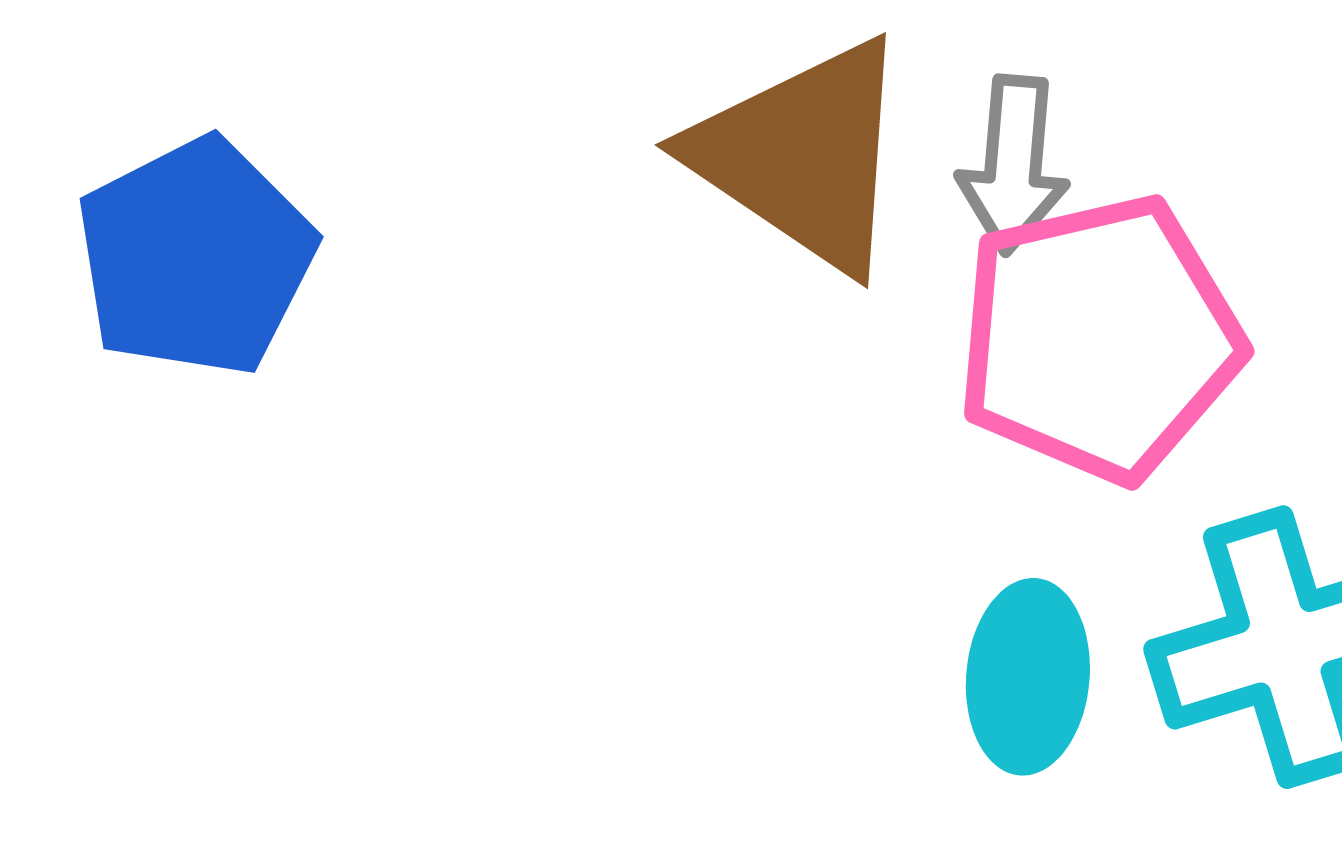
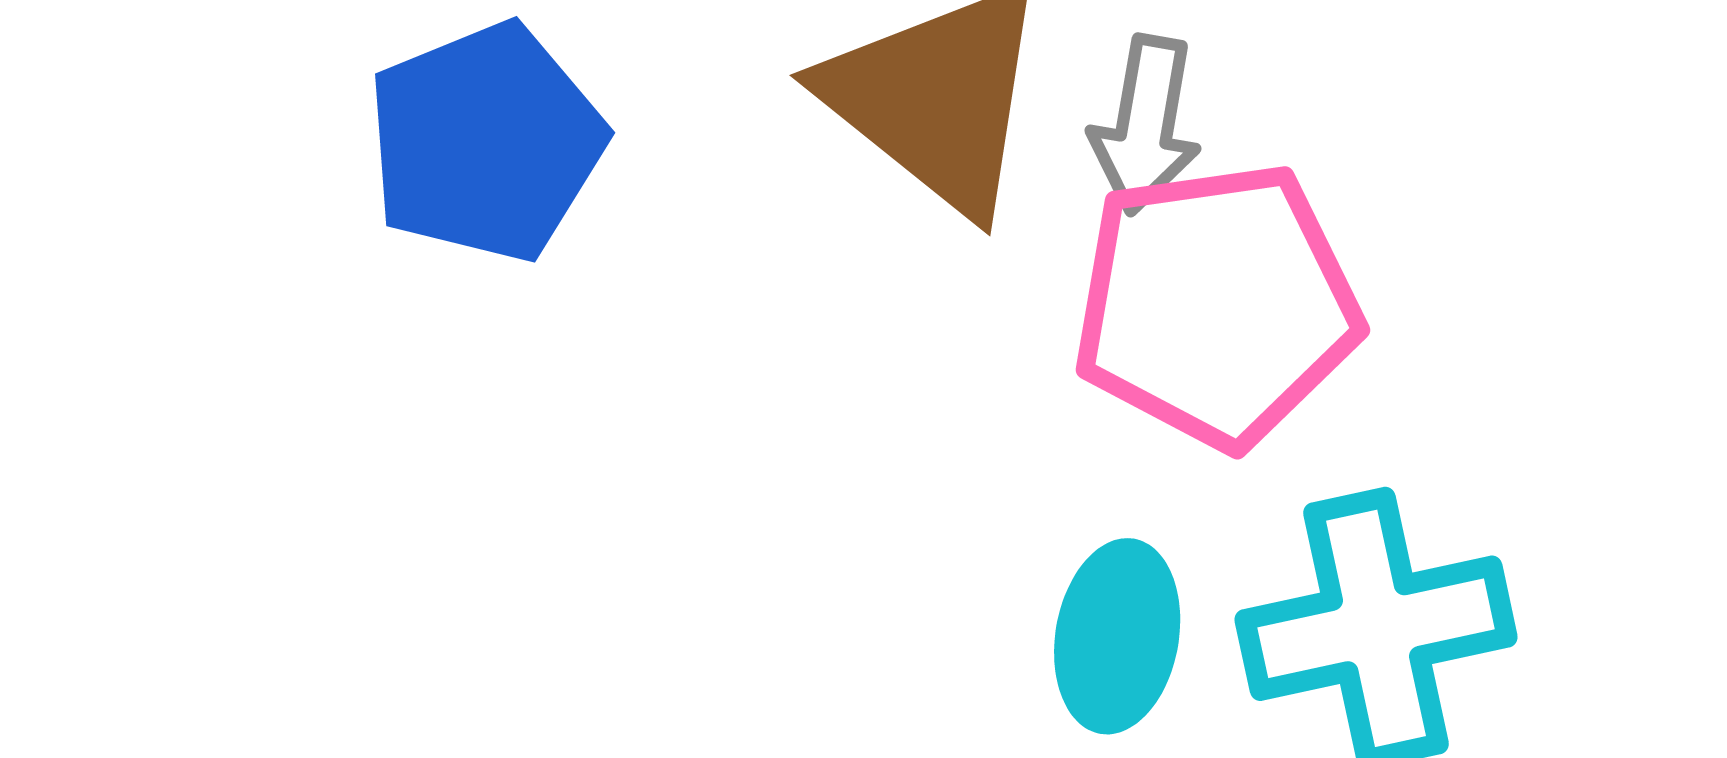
blue pentagon: (196, 257) -> (486, 142), moved

